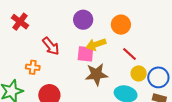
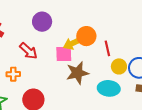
purple circle: (83, 20) -> (42, 22), moved
orange circle: (121, 25) -> (86, 36), moved
red line: (130, 54) -> (107, 48), turned 42

